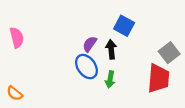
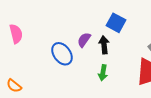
blue ellipse: (86, 67) -> (62, 54), moved

